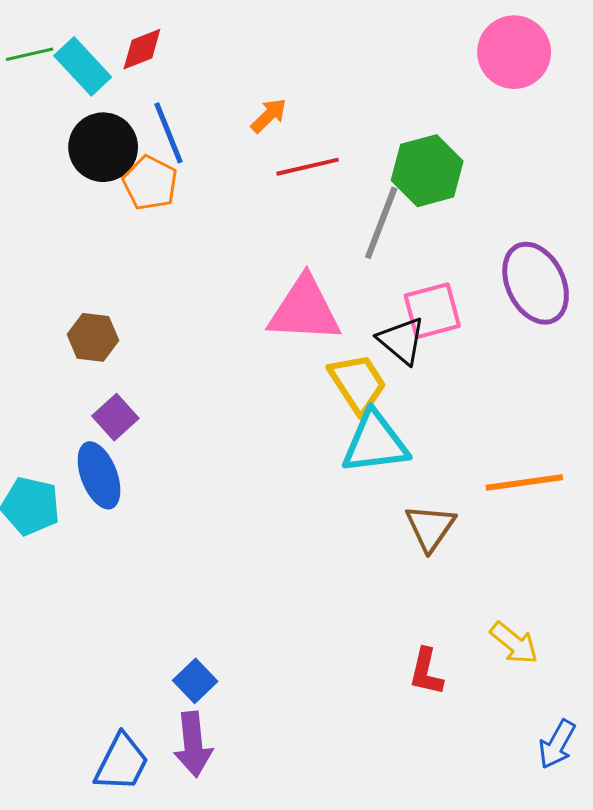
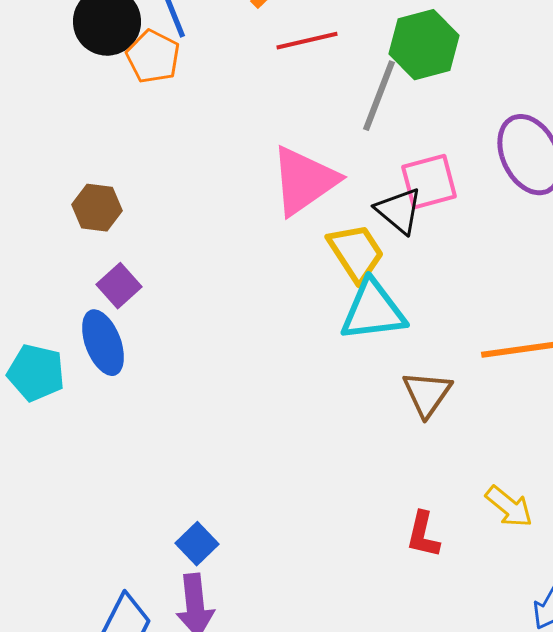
pink triangle: (305, 310) -> (304, 181), turned -38

